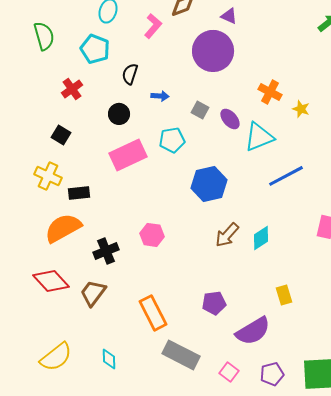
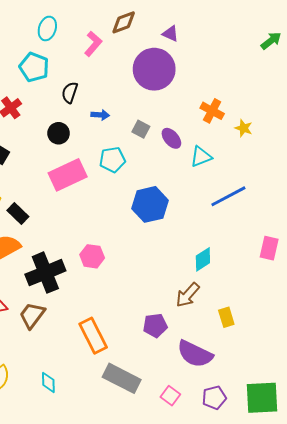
cyan triangle: (259, 137) -> (201, 157), size x0.7
black rectangle: (79, 193) -> (18, 214), turned 50
brown arrow: (227, 235) -> (188, 295), moved
black cross: (106, 251) -> (45, 273), size x1.5
purple semicircle: (253, 331) -> (195, 354), turned 57

